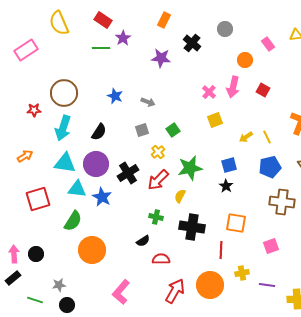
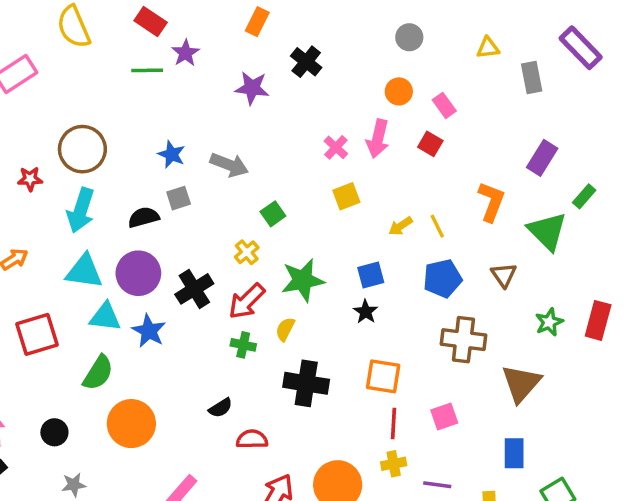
gray circle: (225, 29) -> (409, 37), moved
pink rectangle: (268, 44) -> (444, 105), moved
gray arrow: (148, 102) -> (229, 165), size x1.5
gray square: (142, 130) -> (179, 198), moved
black semicircle: (99, 132) -> (144, 217), turned -138
green cross: (156, 217) -> (243, 345), moved
red line: (221, 250) -> (394, 424), moved
black circle: (36, 254) -> (54, 432), moved

